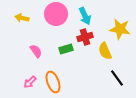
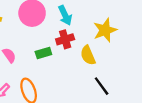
yellow star: (120, 29) -> (105, 30), turned -30

